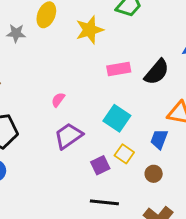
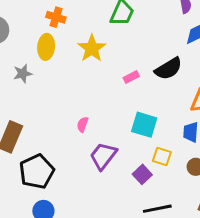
pink rectangle: (119, 69) -> (131, 77), size x0.7
black semicircle: (157, 72) -> (168, 69), turned 36

